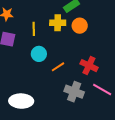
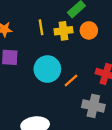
yellow line: (34, 29) -> (41, 27), moved
cyan circle: (39, 54) -> (47, 69), size x1.5

